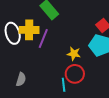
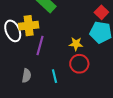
purple line: (43, 38) -> (40, 45), moved
cyan line: (64, 85) -> (55, 76), moved

